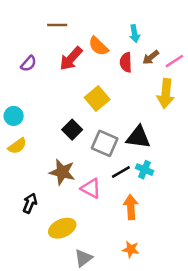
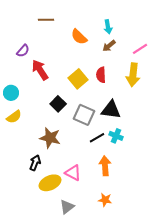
brown arrow: (151, 57) -> (109, 46), moved
red arrow: (71, 59) -> (40, 70), moved, turned 105
red semicircle: (126, 62) -> (101, 75), moved
pink triangle: (91, 188) -> (73, 173), moved
black arrow: (30, 203) -> (35, 163), moved

